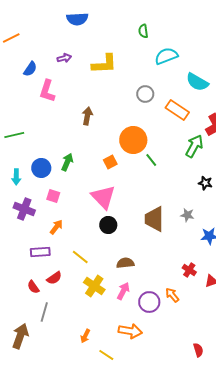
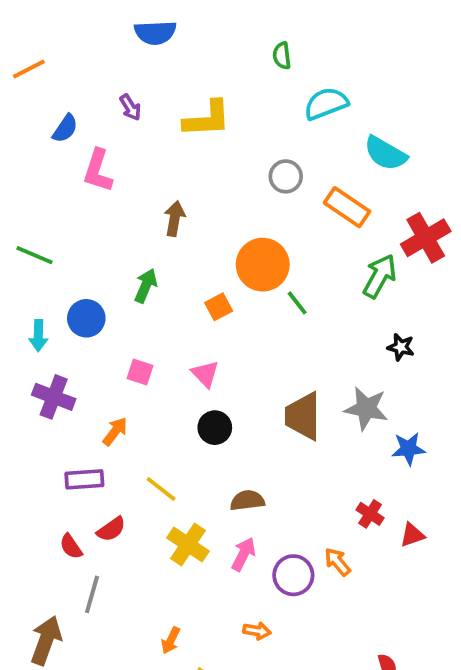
purple arrow: (64, 58) -> (130, 107), turned 72
green line: (14, 135) -> (35, 255), turned 36
green arrow: (67, 162) -> (146, 286), moved
pink square: (53, 196) -> (140, 372), moved
pink triangle: (103, 197) -> (205, 374), size x0.6
gray star: (187, 215) -> (366, 408), size x1.6
orange arrow: (130, 331) -> (257, 631), size x0.6

